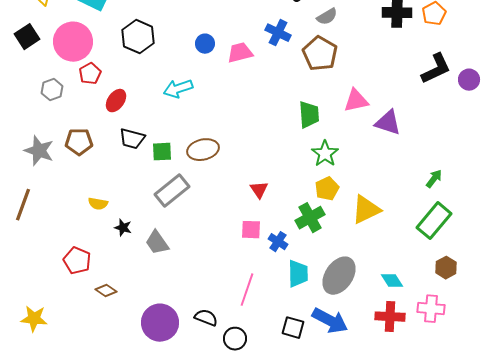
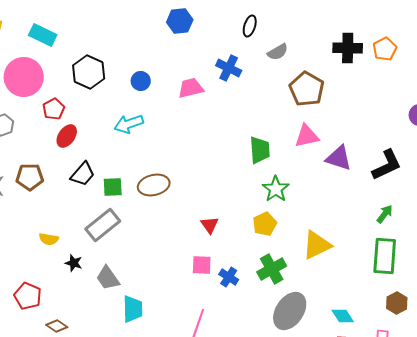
blue circle: (205, 44) -> (141, 81), moved
brown pentagon: (320, 54) -> (307, 89), moved
black L-shape: (436, 69) -> (387, 165), moved
red pentagon: (90, 74) -> (54, 109), moved
black trapezoid: (132, 139) -> (83, 174), turned -64
yellow pentagon: (327, 189) -> (265, 224), moved
gray rectangle: (172, 191) -> (103, 225), moved
green cross: (310, 218) -> (272, 269), moved
green rectangle: (434, 221) -> (385, 256), turned -36
cyan trapezoid: (298, 274) -> (133, 309), moved

